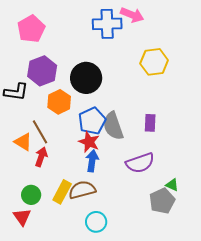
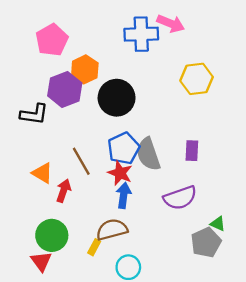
orange hexagon: (59, 102) -> (85, 69), moved
brown line: (40, 132) -> (81, 161), moved
yellow rectangle: (62, 192) -> (94, 247), moved, size x0.6
green circle: (31, 195) -> (52, 235), size x1.4

